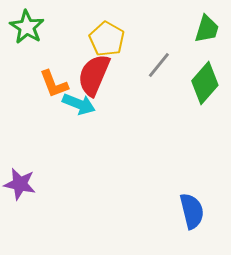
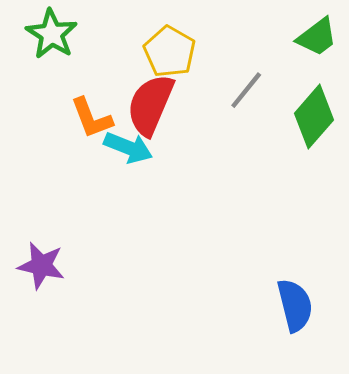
green trapezoid: (207, 29) -> (317, 37), turned 36

